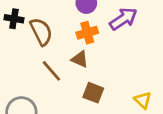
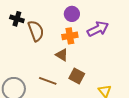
brown line: (51, 71) -> (48, 81), moved, turned -36
brown square: (93, 93) -> (77, 76), moved

